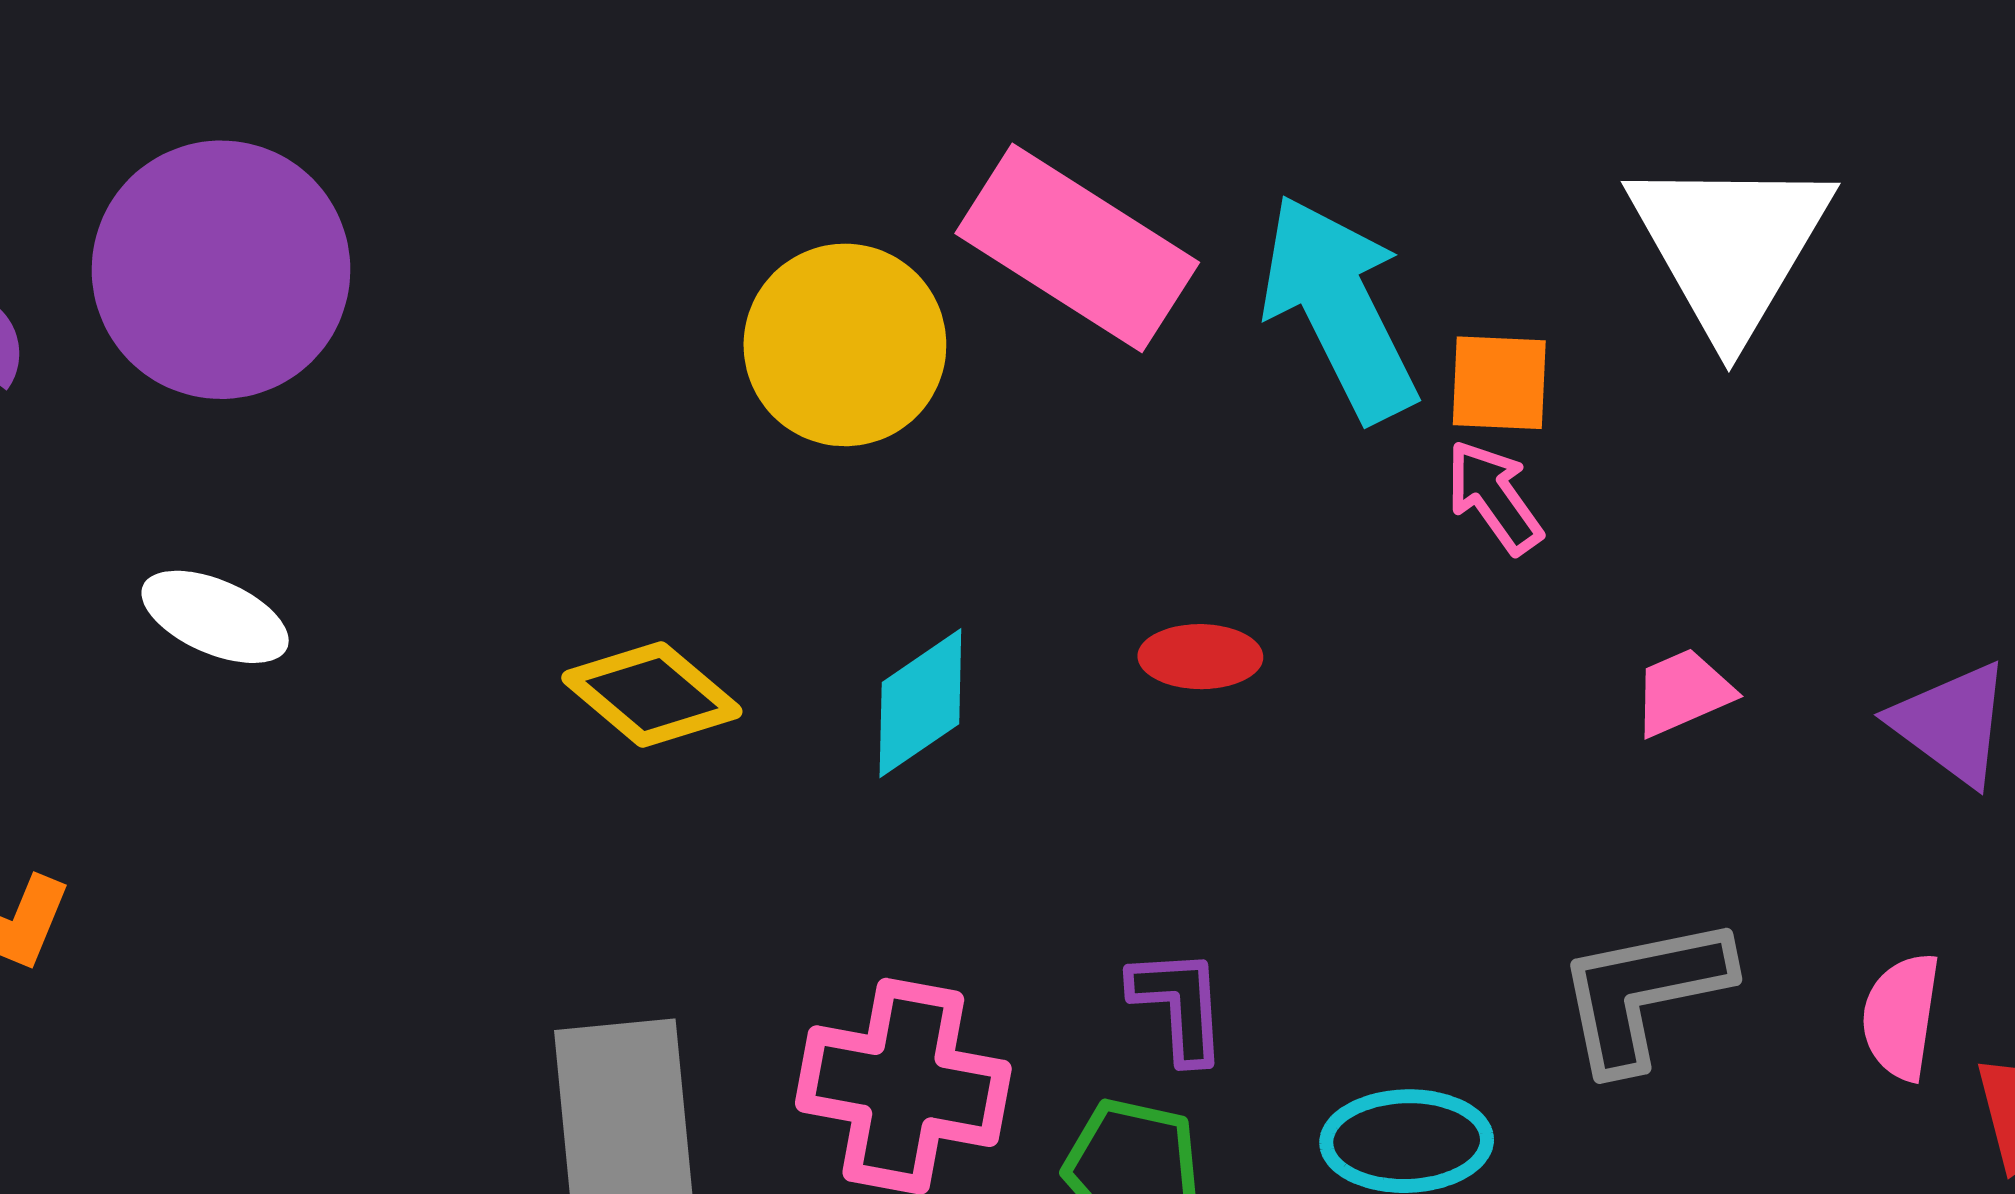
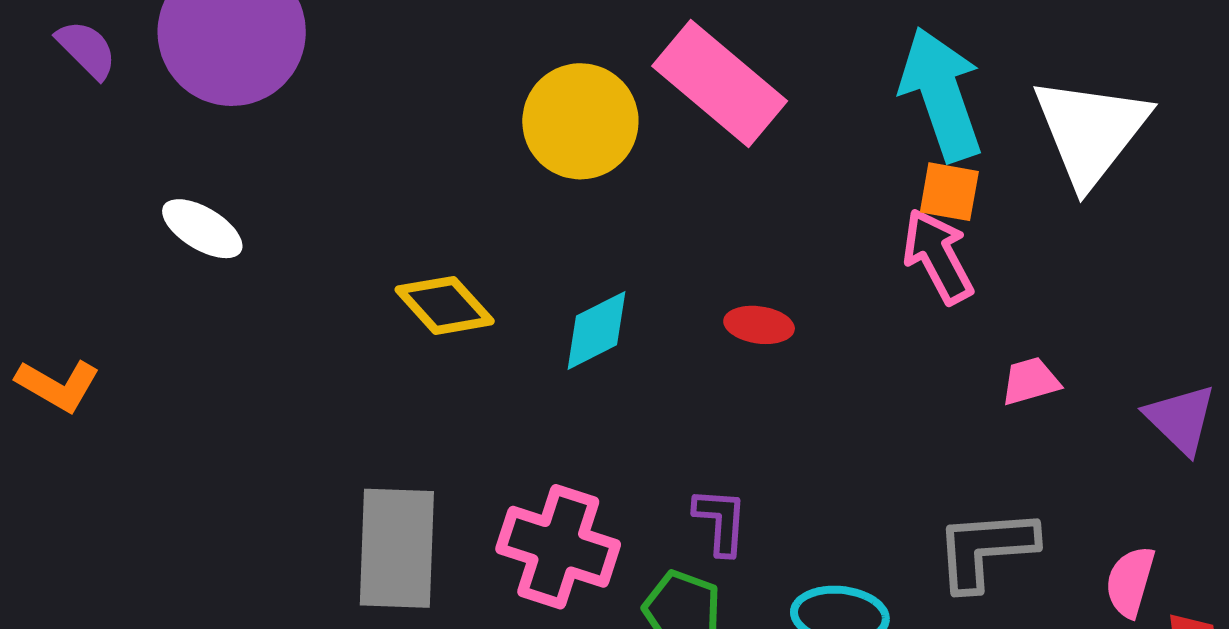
cyan arrow: (1339, 308) -> (941, 94), moved
pink arrow: (1494, 497) -> (938, 256), size x1.4

